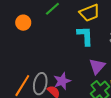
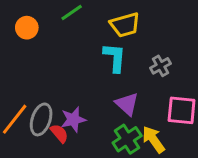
purple triangle: (97, 66) -> (127, 104), turned -36

